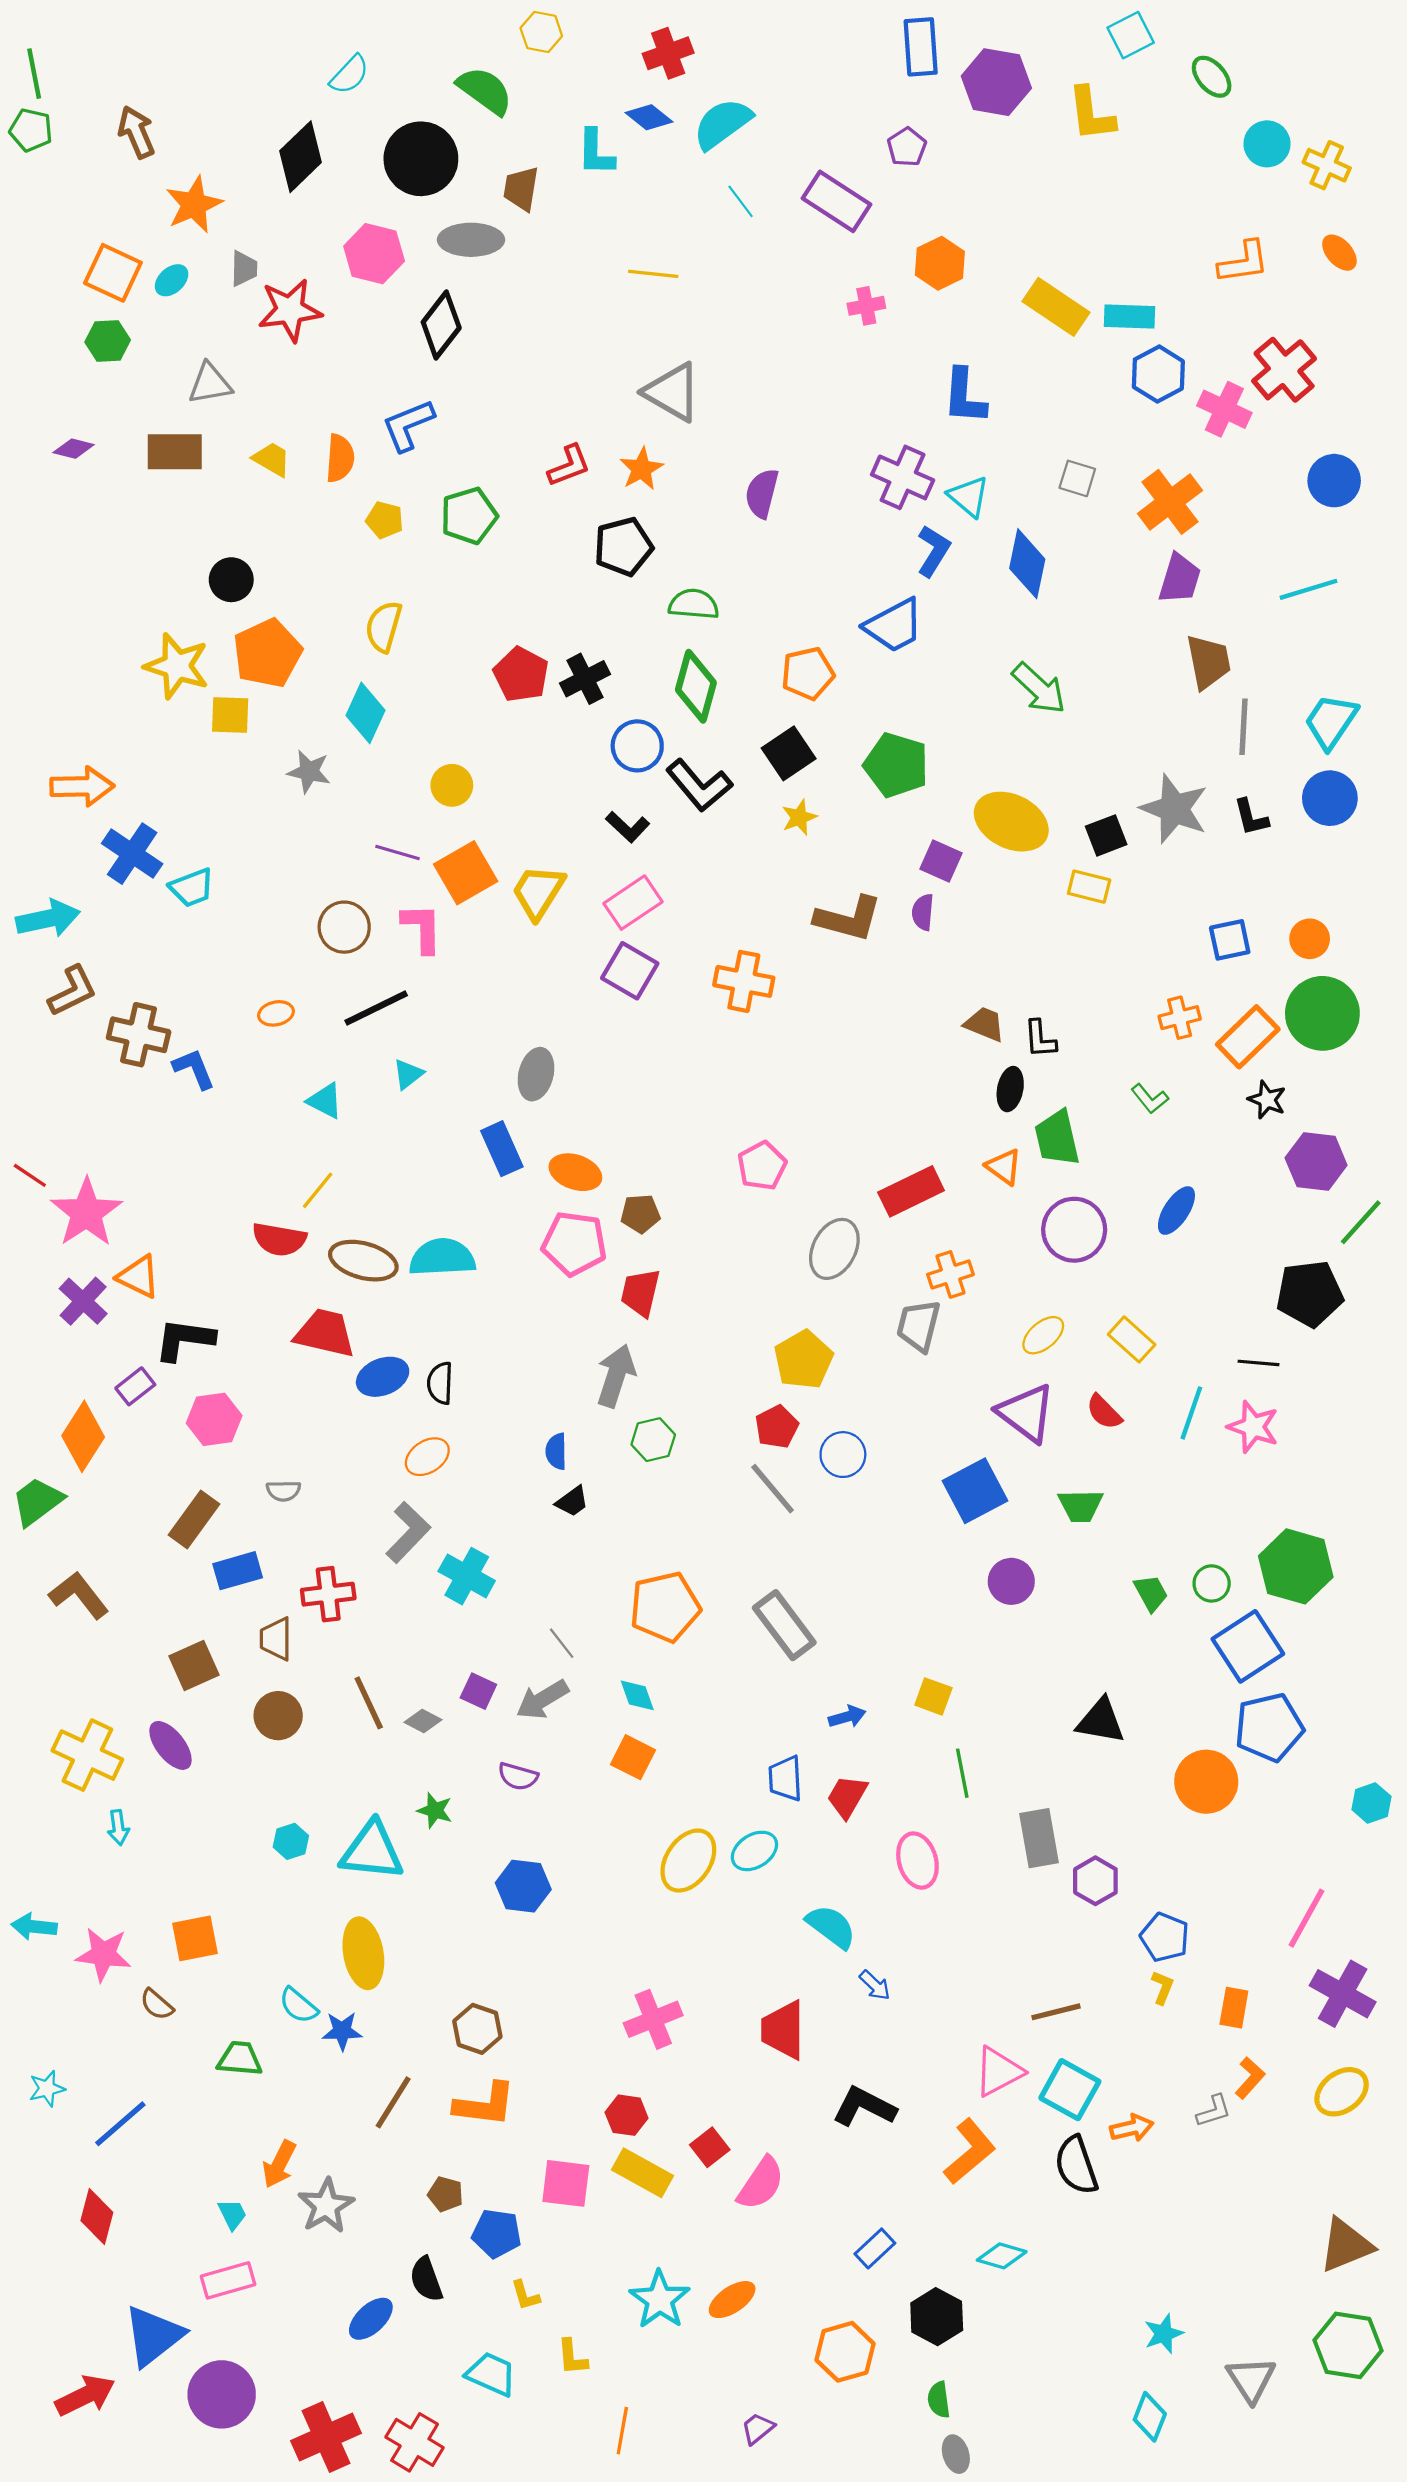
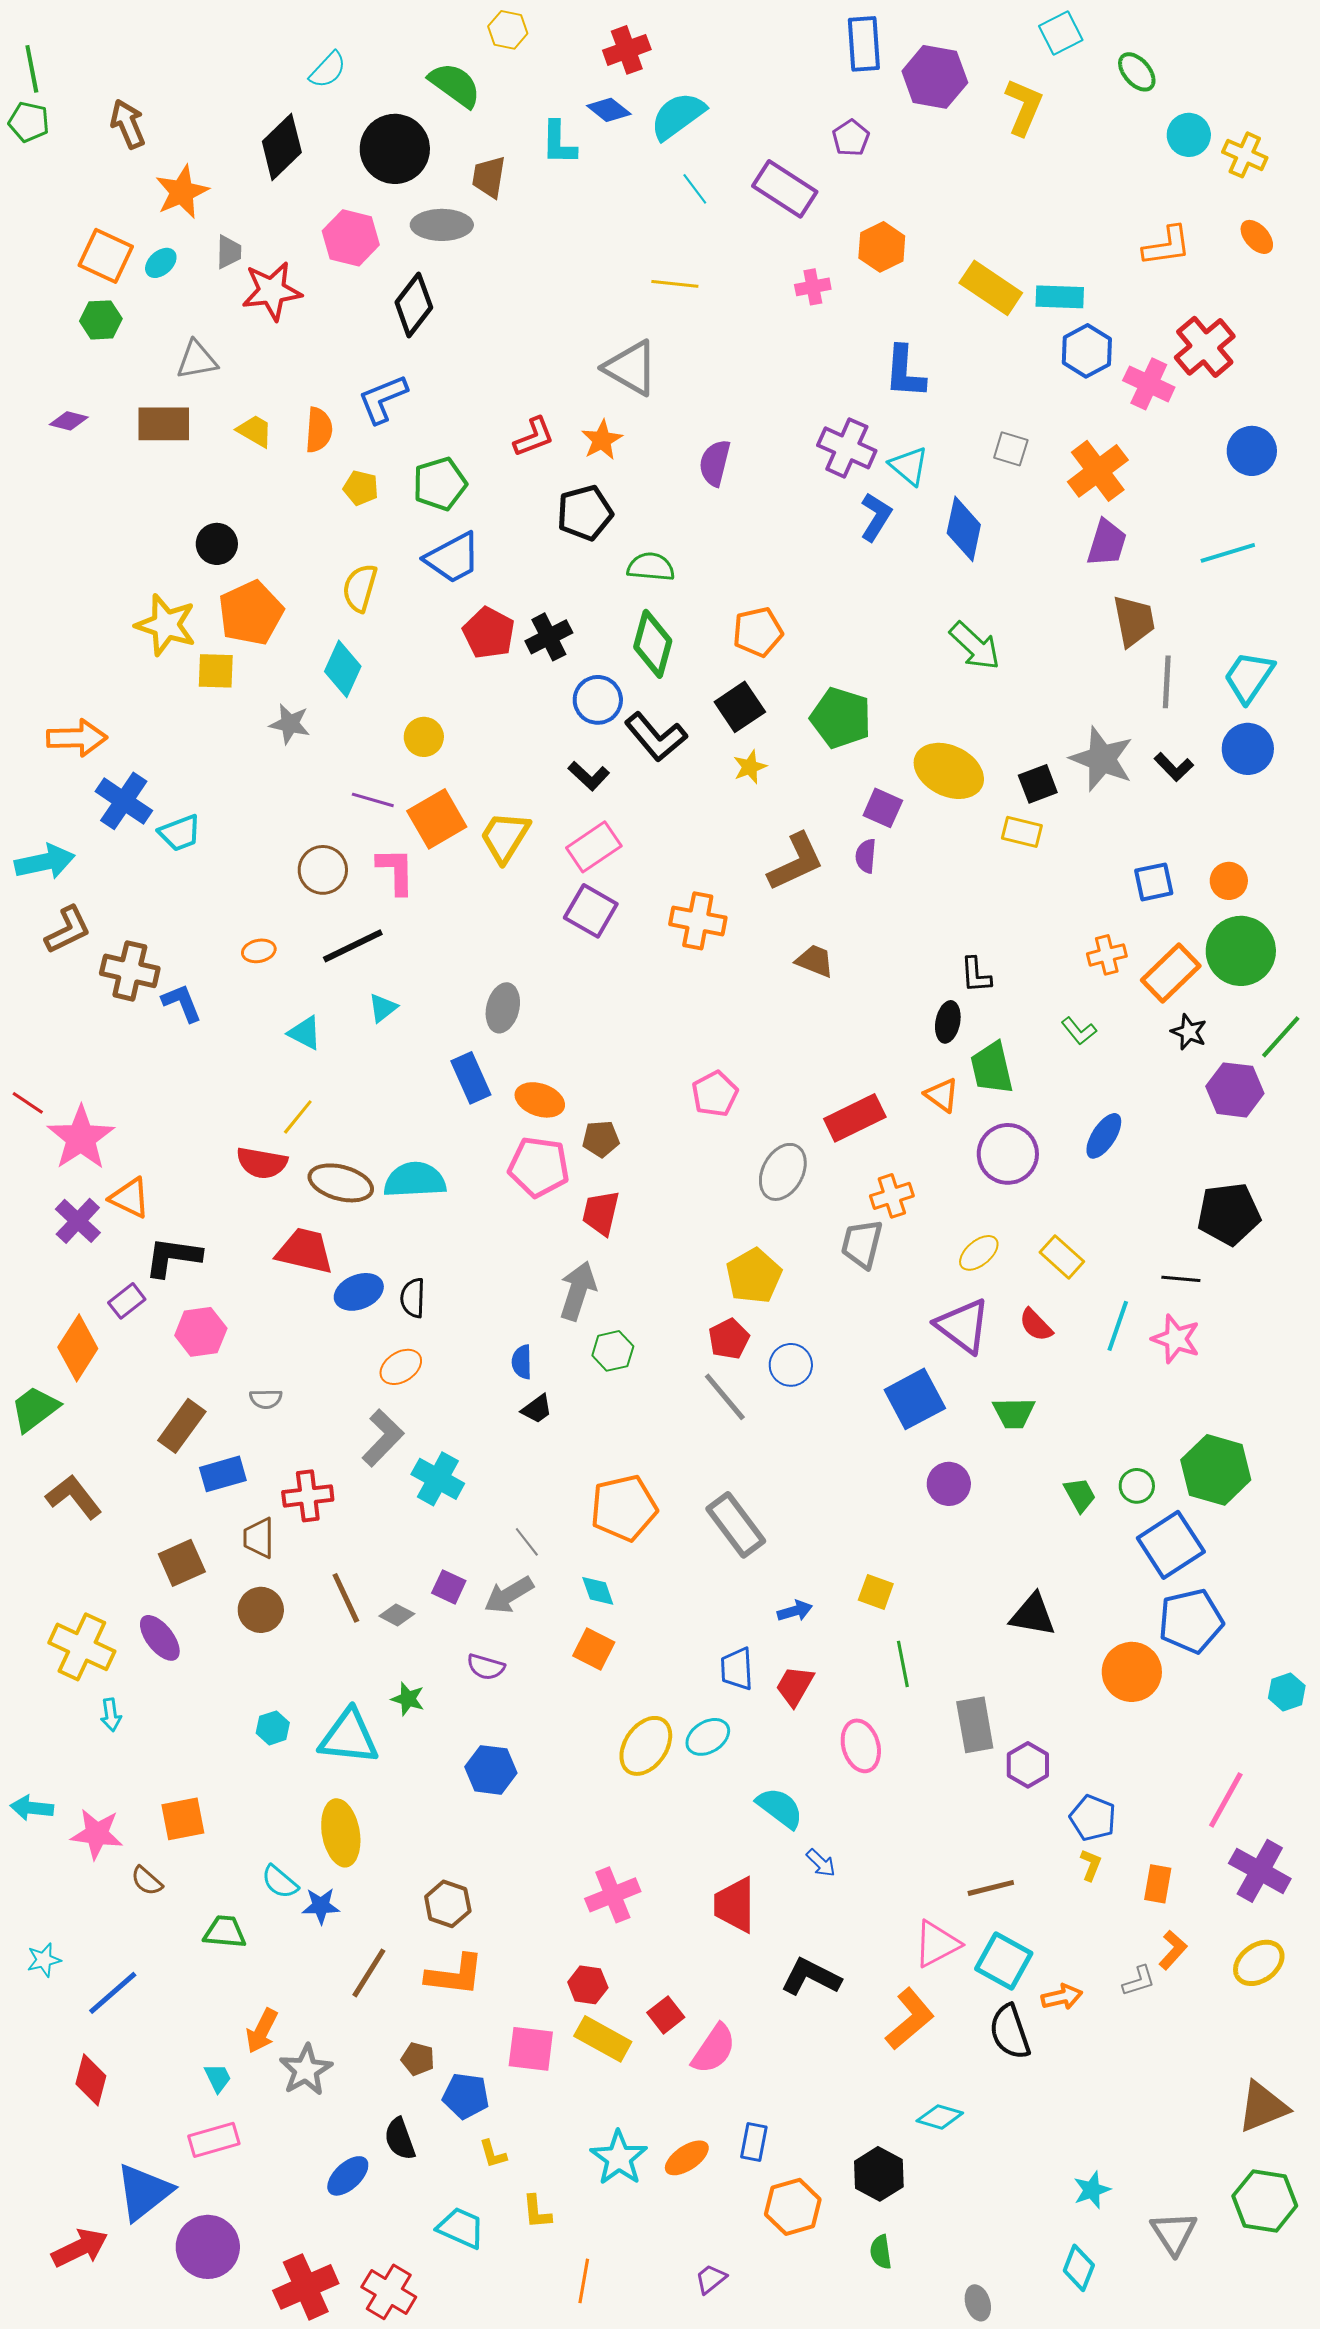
yellow L-shape: (1091, 114) -> (1024, 107), turned -150
yellow line: (653, 274) -> (675, 284), moved
blue trapezoid: (894, 626) -> (453, 558), moved
black L-shape: (1251, 817) -> (1174, 767), turned -30
brown L-shape: (848, 919) -> (796, 862), turned -40
brown trapezoid: (985, 1024) -> (815, 961), moved
green line: (1361, 1222) -> (1281, 1037), moved
blue rectangle: (875, 2248) -> (754, 2142), moved, turned -36
gray ellipse: (956, 2454) -> (978, 2303), moved

